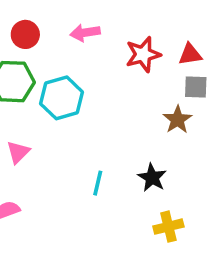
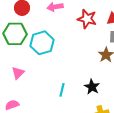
red star: (143, 54) -> (87, 19), turned 30

